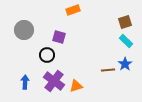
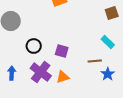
purple square: (59, 37) -> (62, 51), moved
cyan rectangle: (126, 41) -> (108, 42), moved
blue star: (125, 64) -> (108, 74), moved

